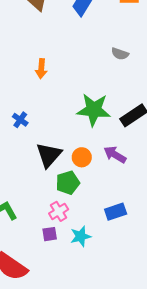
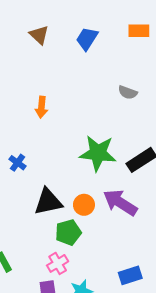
black triangle: (49, 155) -> (48, 202), turned 36
purple arrow: (115, 155) -> (120, 203), size x1.4
blue rectangle: (116, 212) -> (130, 275), moved

